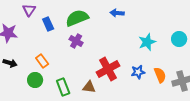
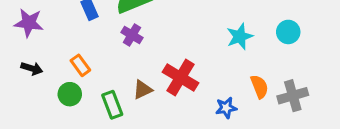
red cross: (108, 69) -> (181, 77), turned -30
blue star: (138, 72) -> (226, 108), moved
brown triangle: (89, 87) -> (143, 90), moved, turned -32

